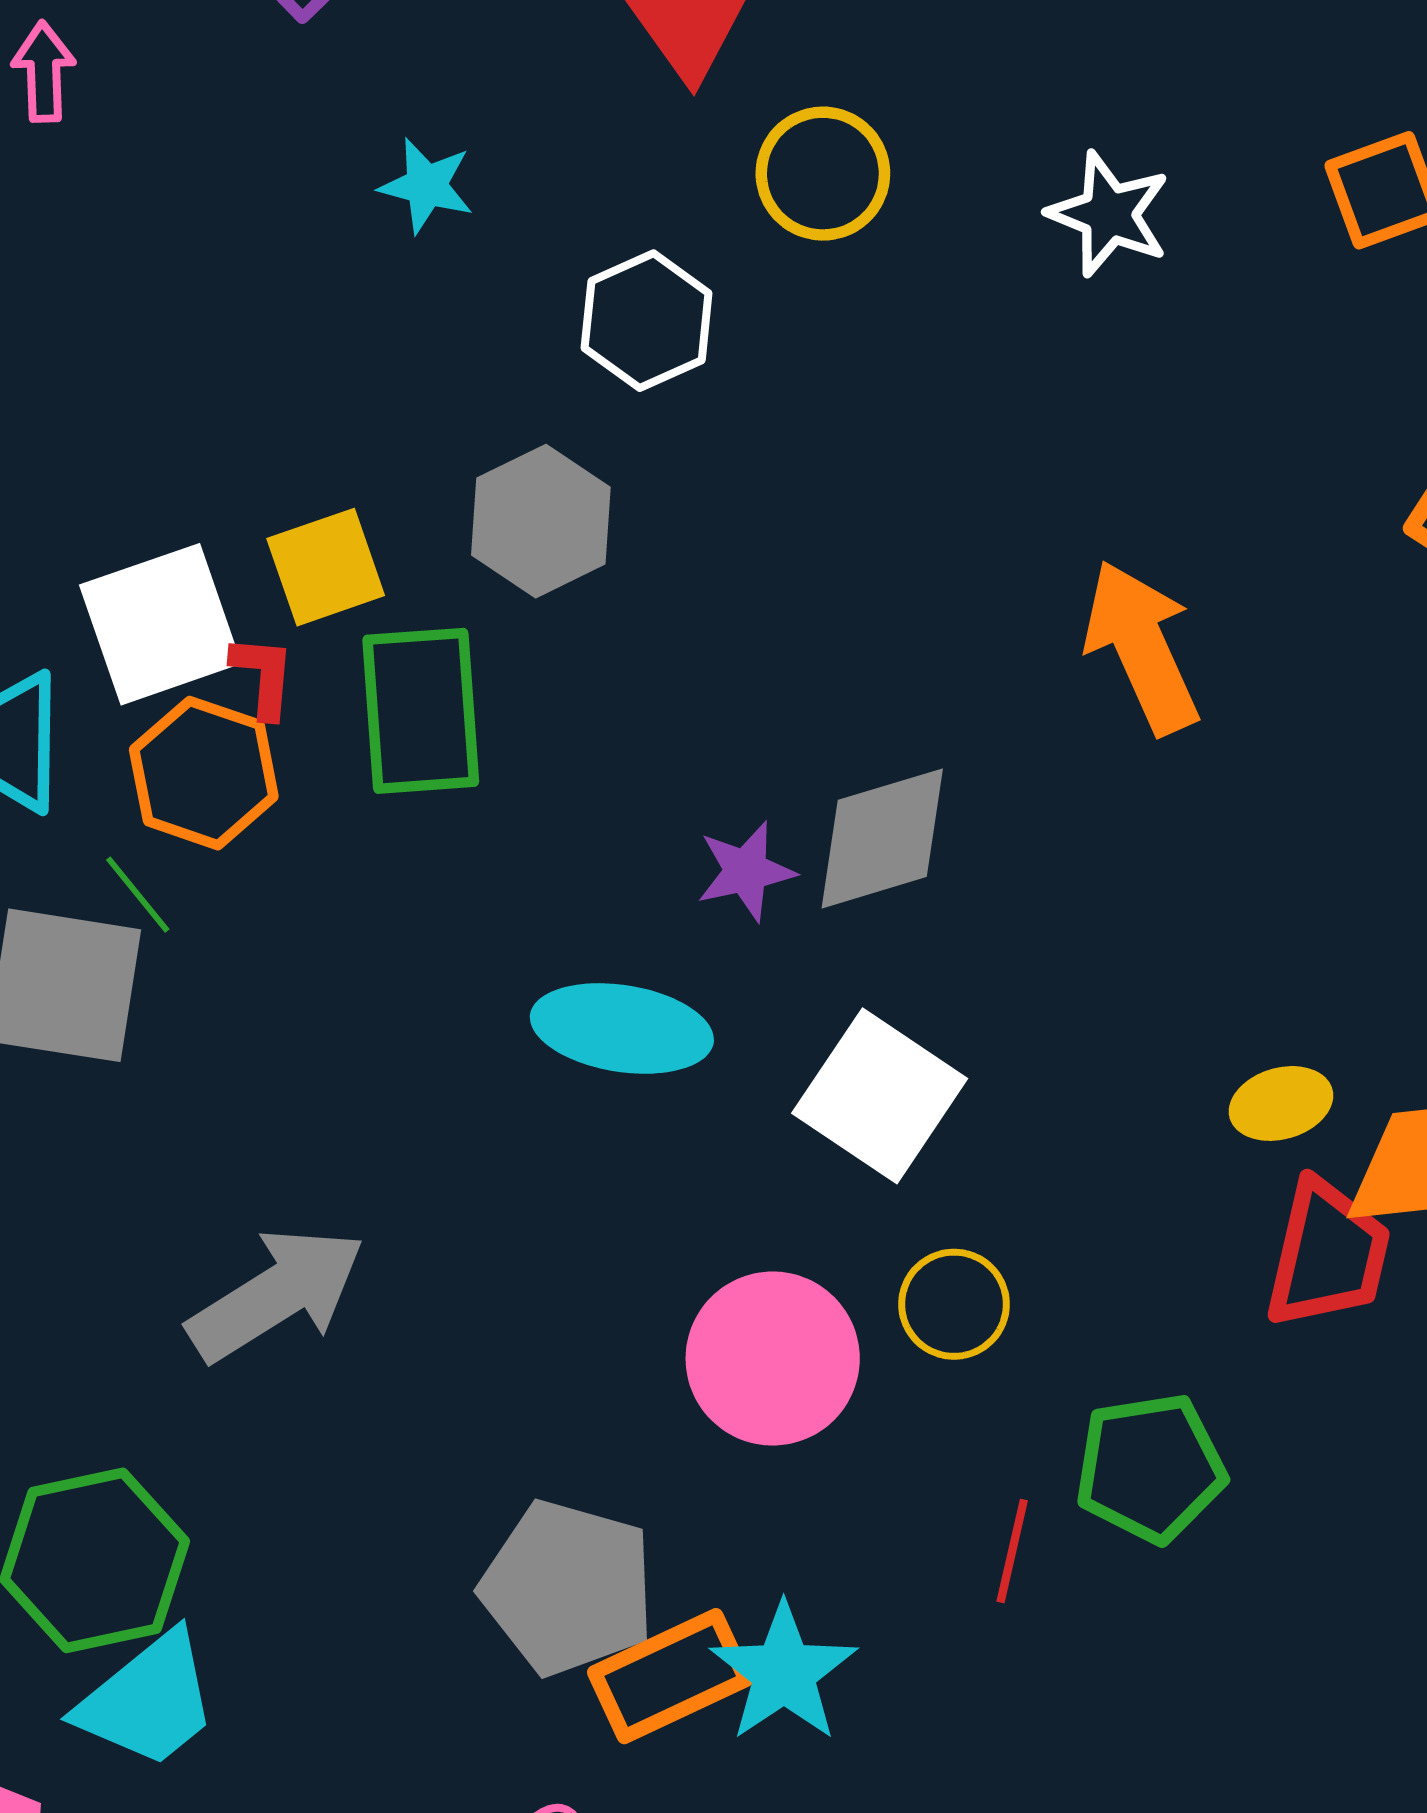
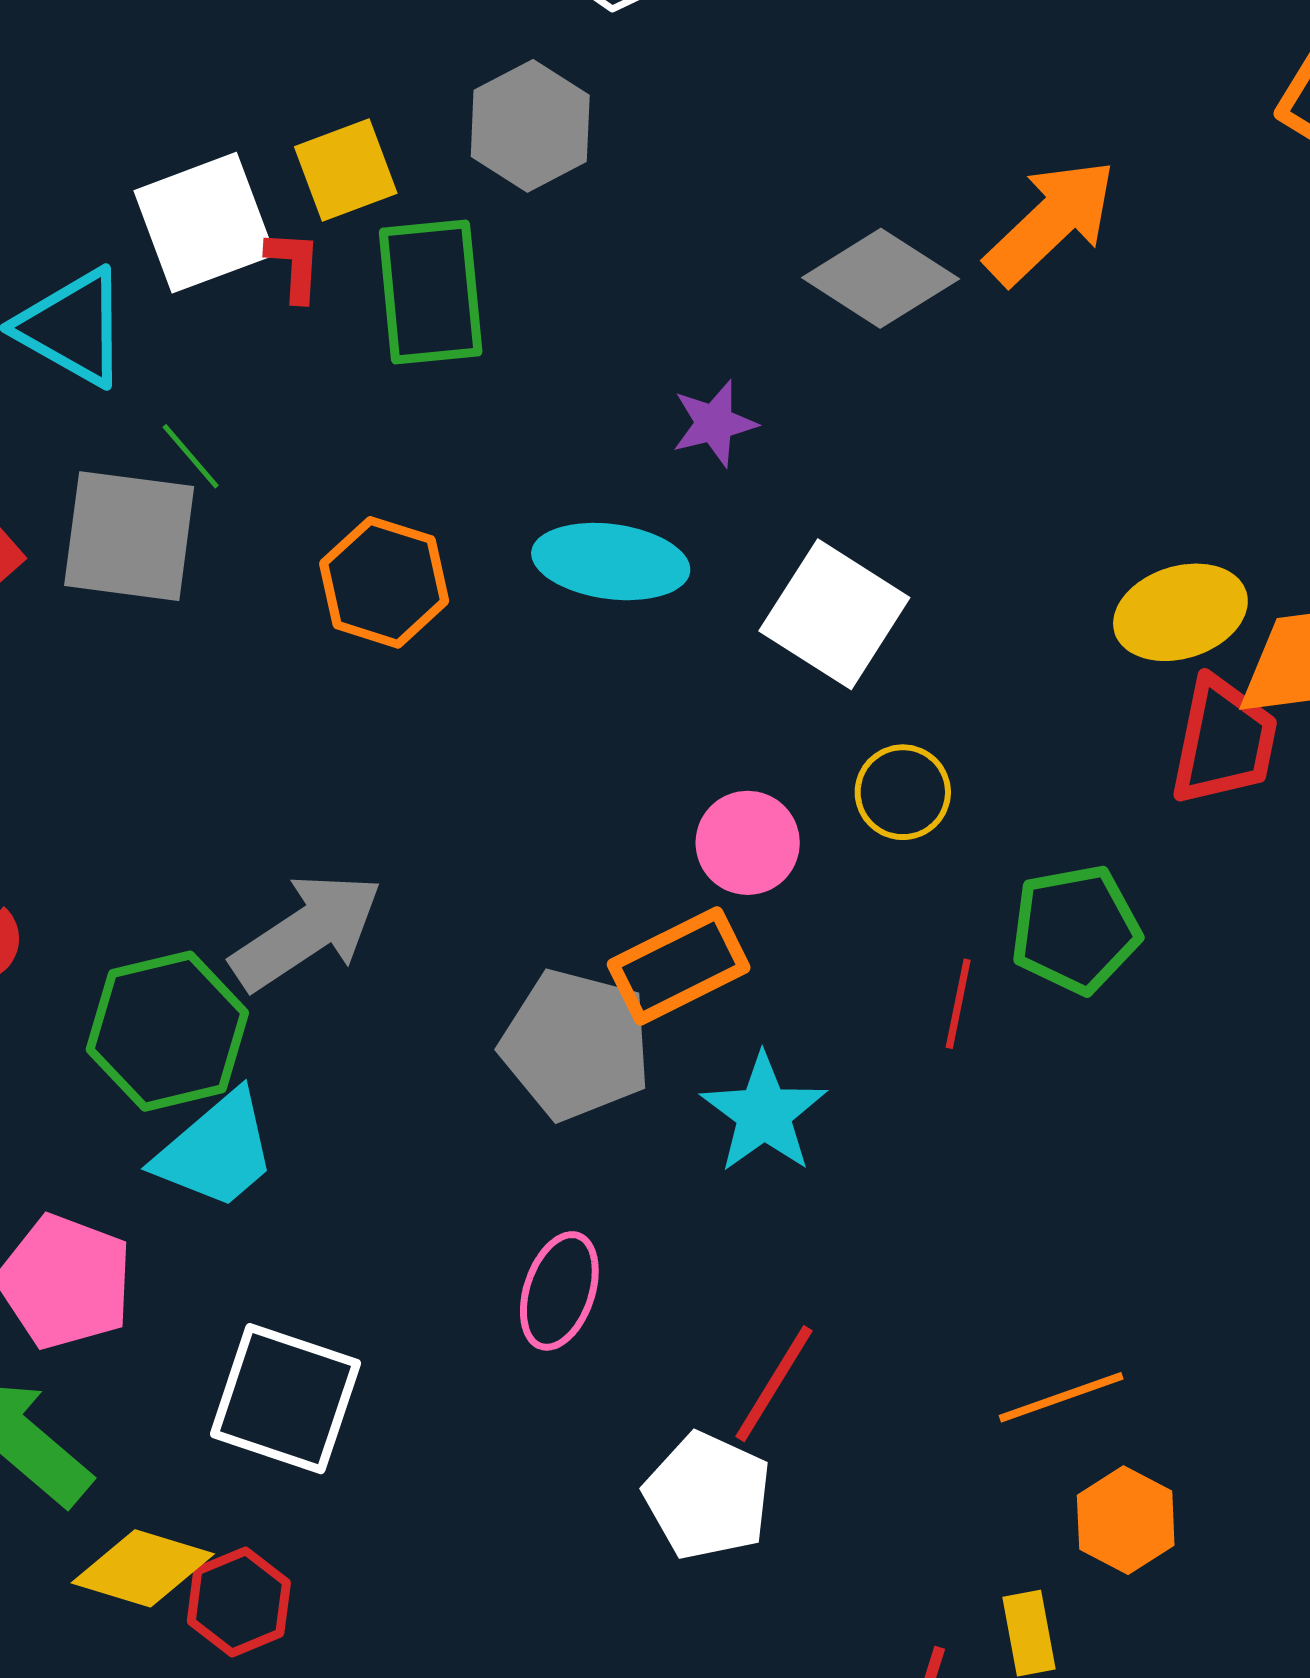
orange arrow: (1142, 647) -> (1051, 222), turned 72
orange hexagon: (204, 773) -> (384, 582), moved
gray diamond: (882, 838) -> (881, 278), moved, turned 51
yellow ellipse: (1281, 1103) -> (1180, 612), size x1.5
gray arrow: (276, 1294) -> (307, 932), moved
pink circle: (773, 1359) -> (748, 843), size x0.7
orange rectangle: (670, 1676) -> (679, 966), moved

